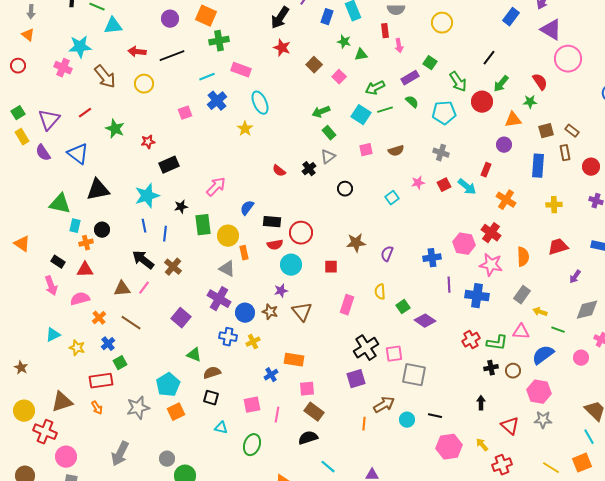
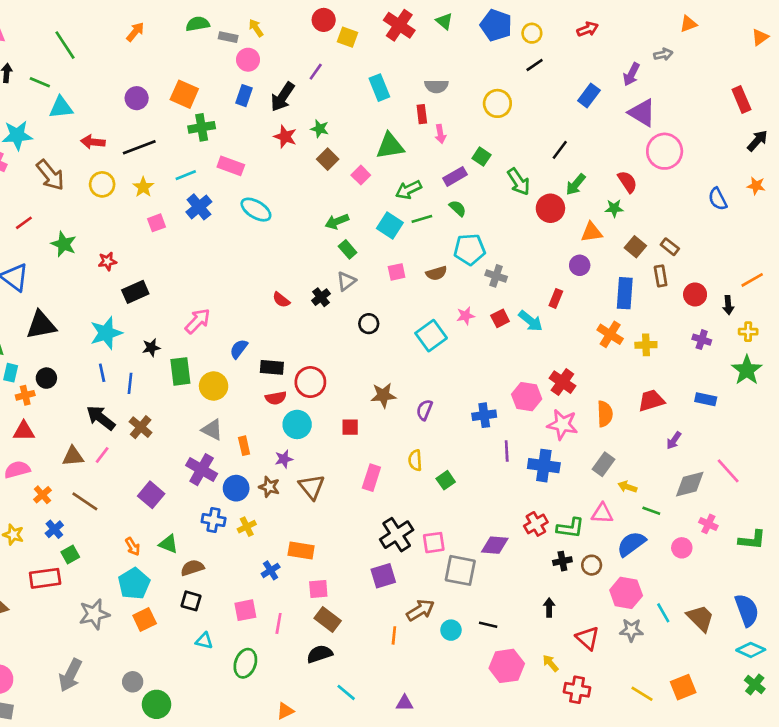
blue rectangle: (327, 17) -> (244, 96), moved
green star: (344, 42) -> (320, 129), moved
green triangle: (361, 55) -> (390, 146), size x1.6
cyan ellipse: (260, 103) -> (256, 210), turned -35
cyan pentagon: (444, 113) -> (470, 249), moved
yellow star: (245, 129) -> (143, 187), moved
brown square: (546, 131) -> (635, 247), turned -35
cyan square: (392, 198) -> (431, 336), size x1.6
orange cross: (506, 200) -> (610, 334), moved
orange rectangle: (244, 253) -> (244, 446), moved
purple diamond: (425, 321) -> (495, 545), moved, turned -30
orange arrow: (97, 408) -> (133, 547), moved
cyan line: (589, 437) -> (663, 613), moved
red cross: (502, 465) -> (577, 690), turned 30

